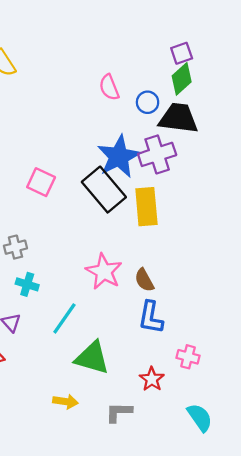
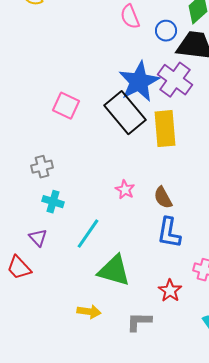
purple cross: (157, 154) -> (175, 80), turned -36
pink star: (104, 272) -> (125, 190), size x0.6

